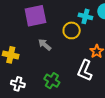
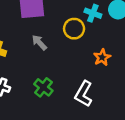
white L-shape: (85, 70) -> (84, 94), moved

